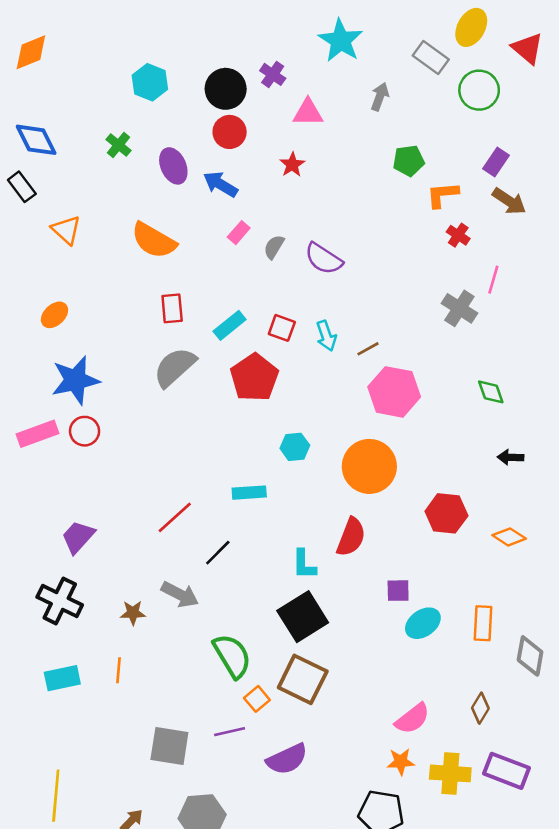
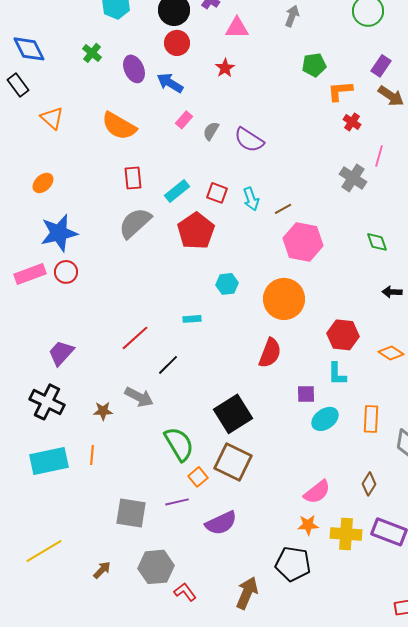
cyan rectangle: (249, 493) -> (192, 319), size x0.7
cyan L-shape: (304, 564) -> (337, 374), moved
cyan rectangle: (62, 678) -> (49, 461), size x1.4
yellow line: (56, 796) -> (44, 551), turned 54

